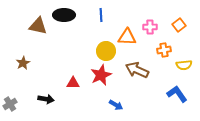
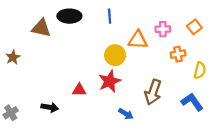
brown star: (23, 63) -> (13, 57), moved
yellow semicircle: (184, 65) -> (200, 70), turned -70
brown arrow: (137, 70) -> (153, 92), moved, turned -95

